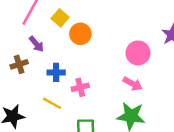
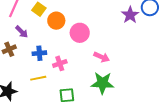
pink circle: (138, 53) -> (80, 33), moved
yellow line: (52, 103) -> (38, 78), turned -35

